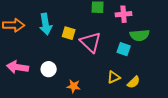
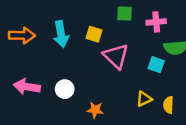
yellow square: (69, 33) -> (94, 34), moved
yellow semicircle: (134, 82) -> (168, 105), turned 136

